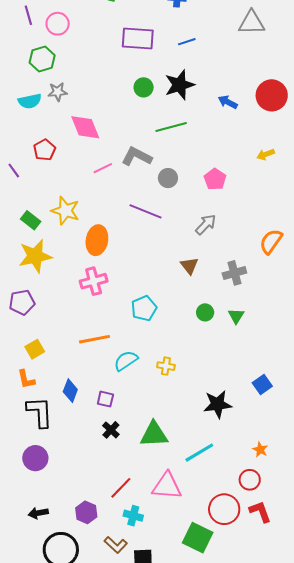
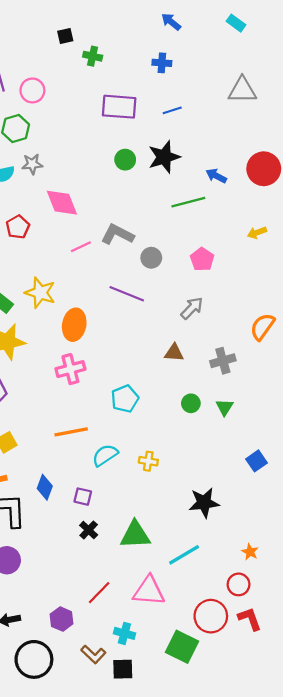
green line: (171, 127) -> (188, 202), moved
brown triangle: (189, 266) -> (174, 353), turned -48
blue square: (262, 385) -> (256, 461), moved
cyan cross: (133, 516) -> (124, 633), moved

